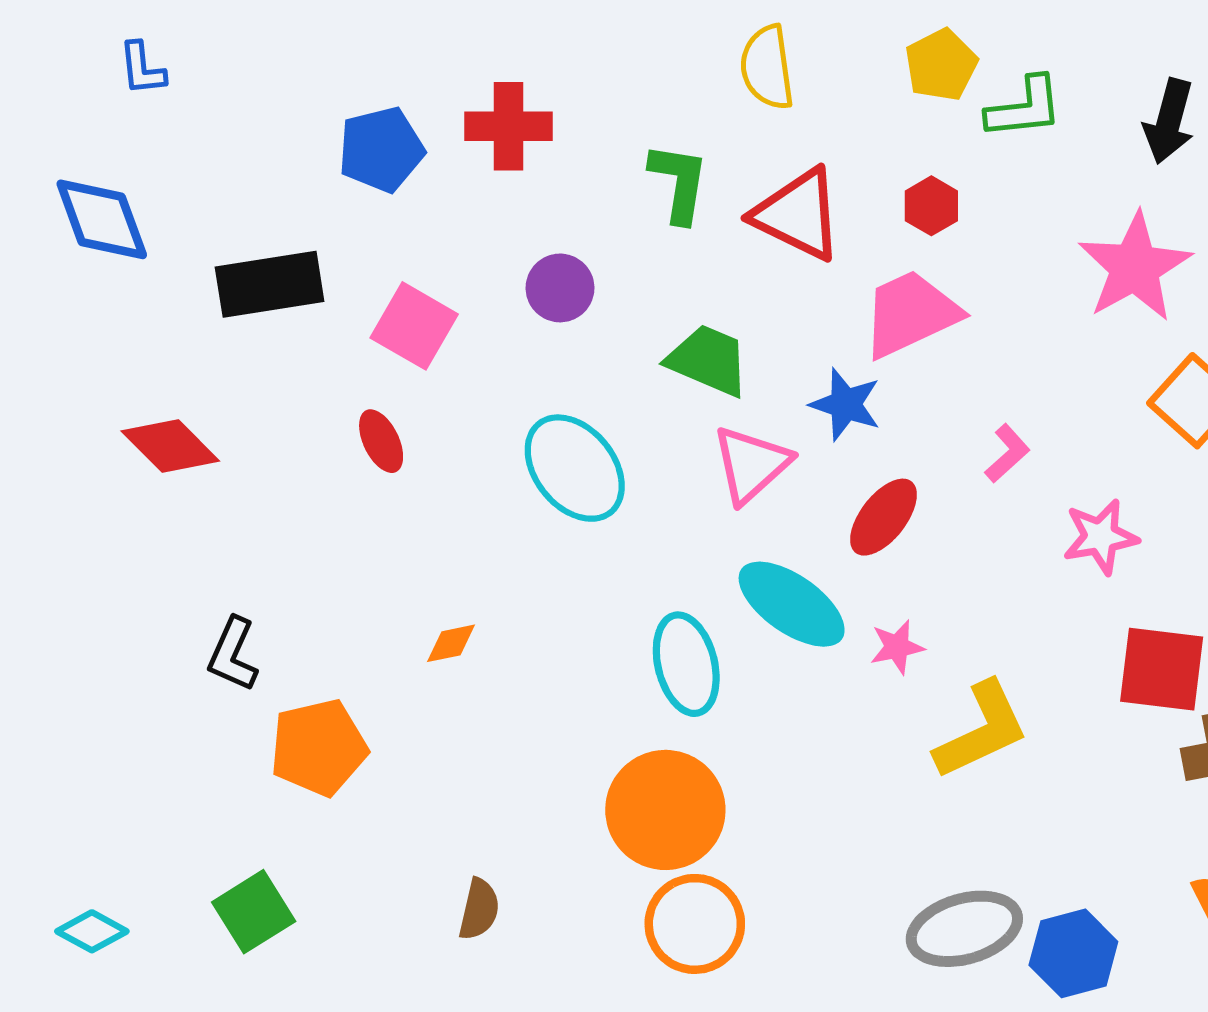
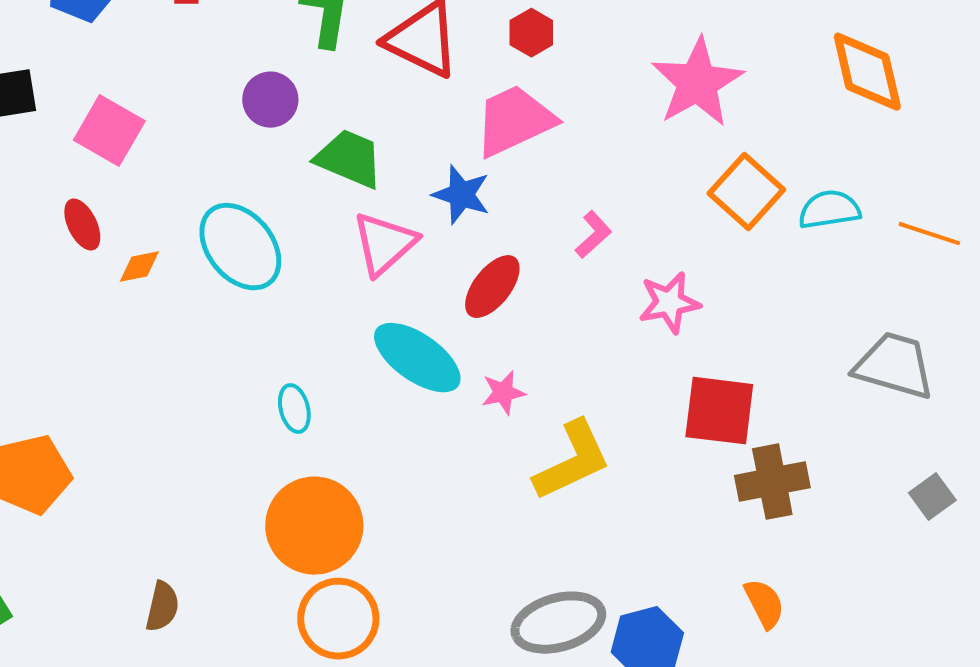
purple circle: (560, 288) -> (270, 100), moved
orange diamond: (451, 643) -> (139, 267), moved
cyan ellipse: (686, 664) -> (294, 409), moved, size x0.6

